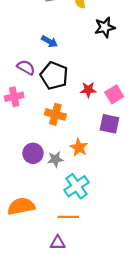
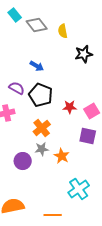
orange cross: (55, 114) -> (42, 128), turned 36
gray star: (55, 159) -> (42, 149), moved
cyan cross: (77, 186) -> (79, 189), moved

